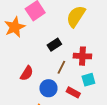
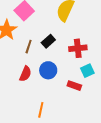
brown line: (61, 67) -> (29, 47), moved
blue circle: (48, 88) -> (48, 70), moved

